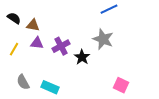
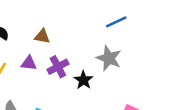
brown triangle: (33, 25) -> (42, 36), moved

